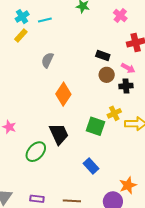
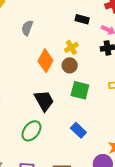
brown circle: (107, 75) -> (70, 65), moved
yellow cross: (114, 113) -> (71, 47), moved
green ellipse: (36, 152) -> (31, 131), moved

